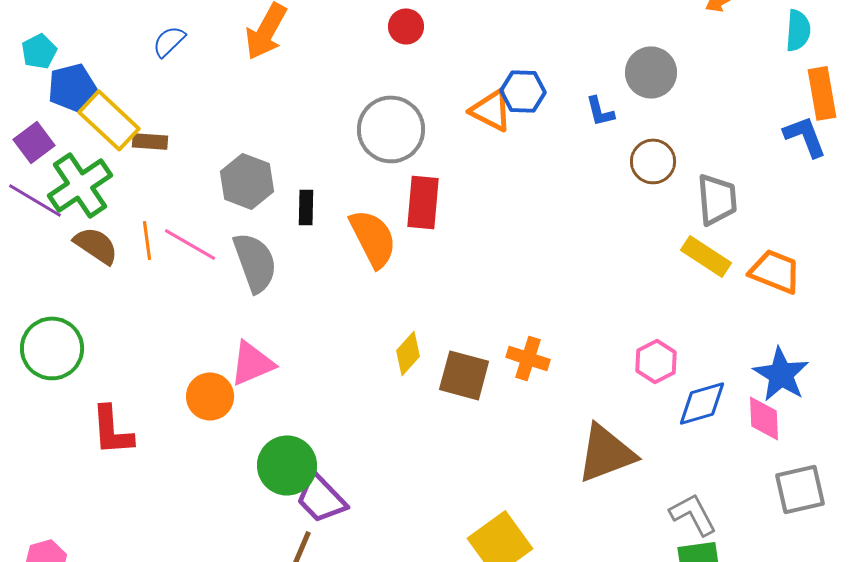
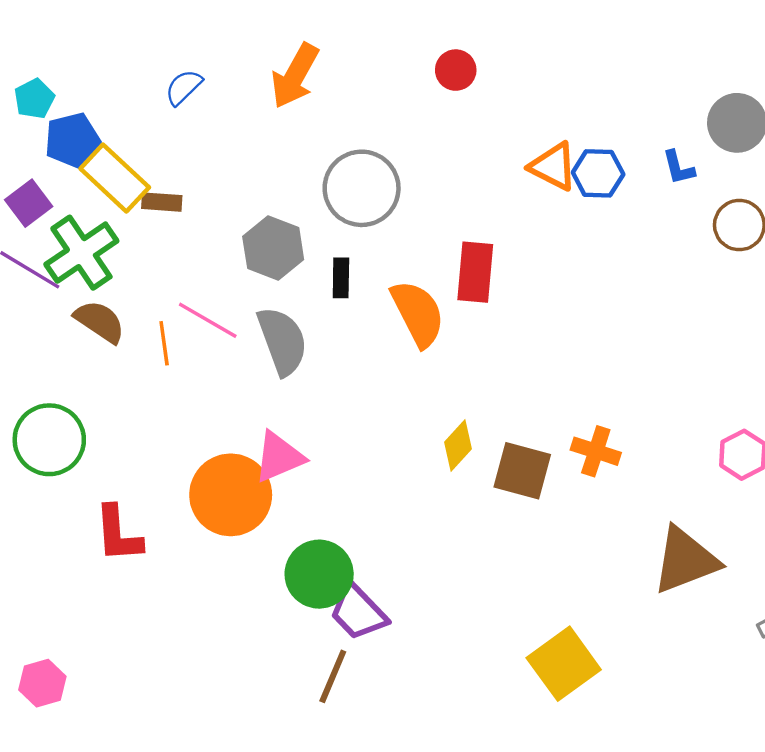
blue hexagon: (523, 91) -> (598, 173), moved
gray circle: (391, 129) -> (362, 188), moved
orange line: (147, 240) -> (164, 343), moved
orange circle: (210, 396) -> (231, 495), size x1.5

